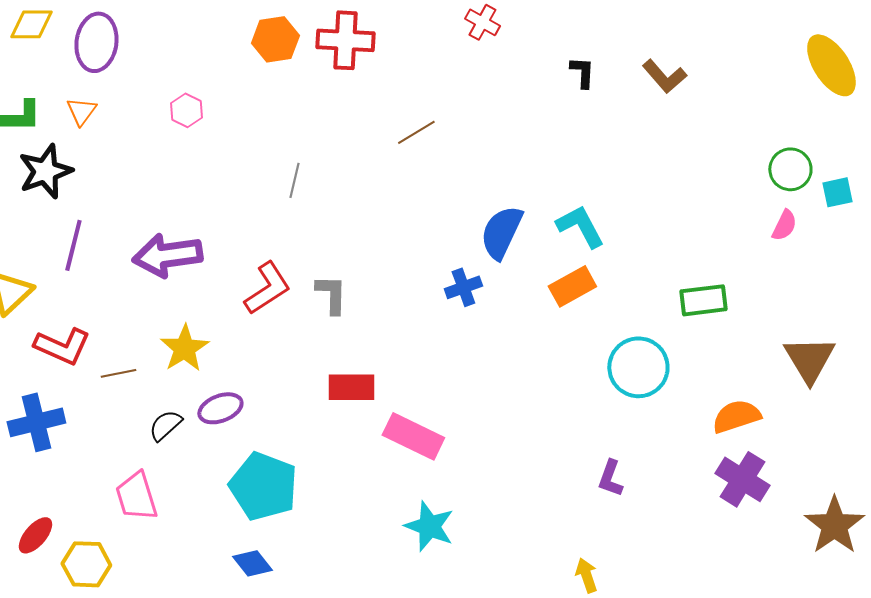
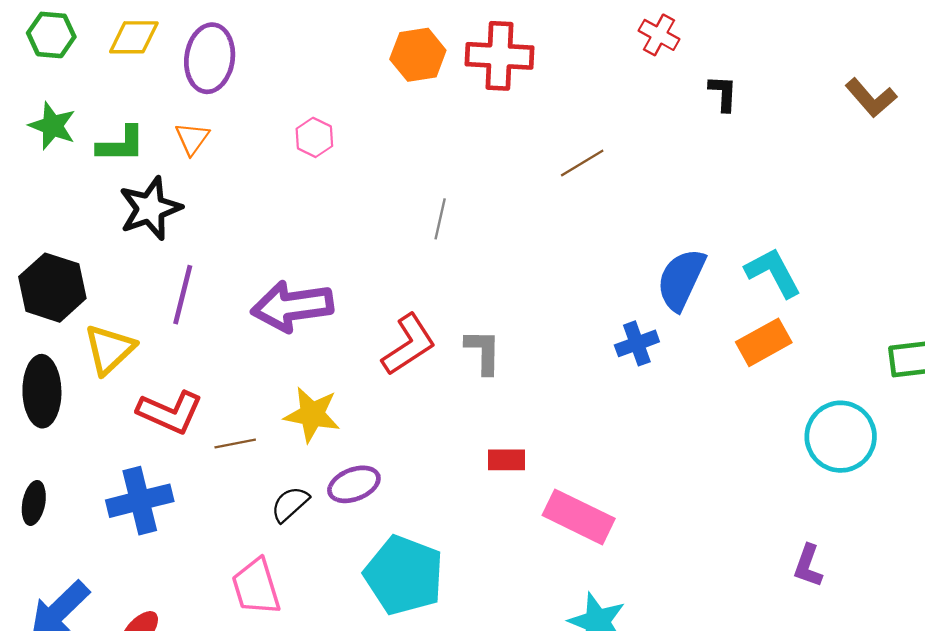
black L-shape: (582, 72) -> (723, 93), moved
yellow star: (184, 348) -> (312, 414), turned -30
red rectangle: (351, 387) -> (506, 460), size x0.7

